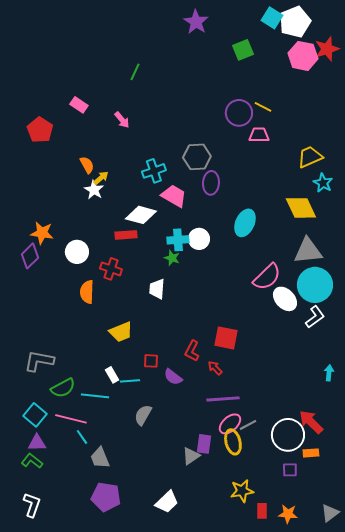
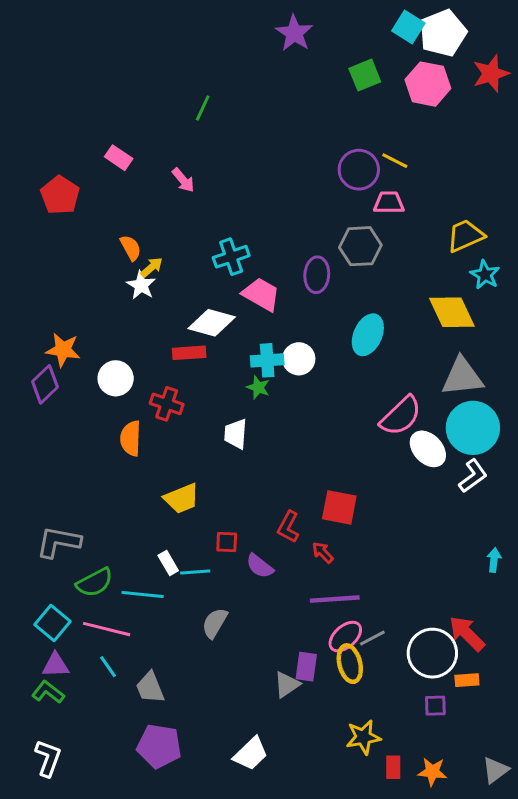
pink hexagon: (303, 56) -> (428, 84), moved
gray hexagon: (197, 157) -> (360, 246), moved
cyan line: (82, 437) -> (108, 667), moved

